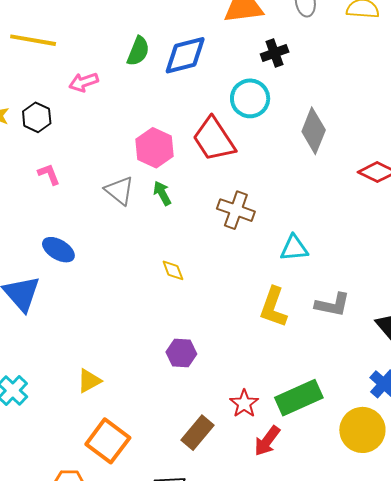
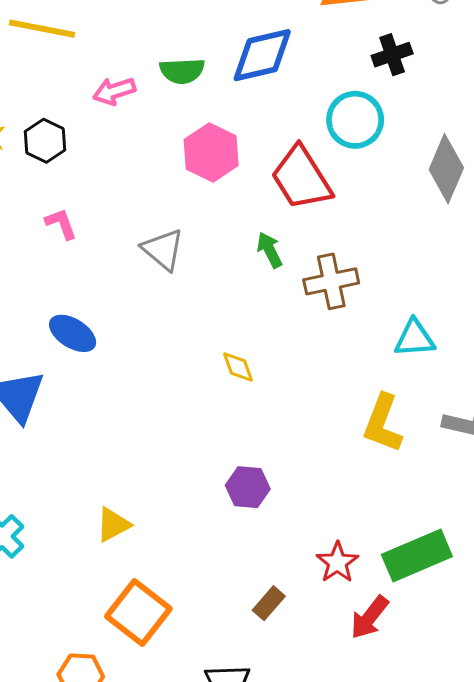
green semicircle: (138, 51) -> (182, 71), moved, turned 64
pink hexagon: (154, 148) -> (211, 152), moved
green arrow: (162, 193) -> (270, 250), moved
brown cross: (236, 210) -> (331, 281), turned -33
brown rectangle: (197, 433) -> (269, 603), size x0.7

